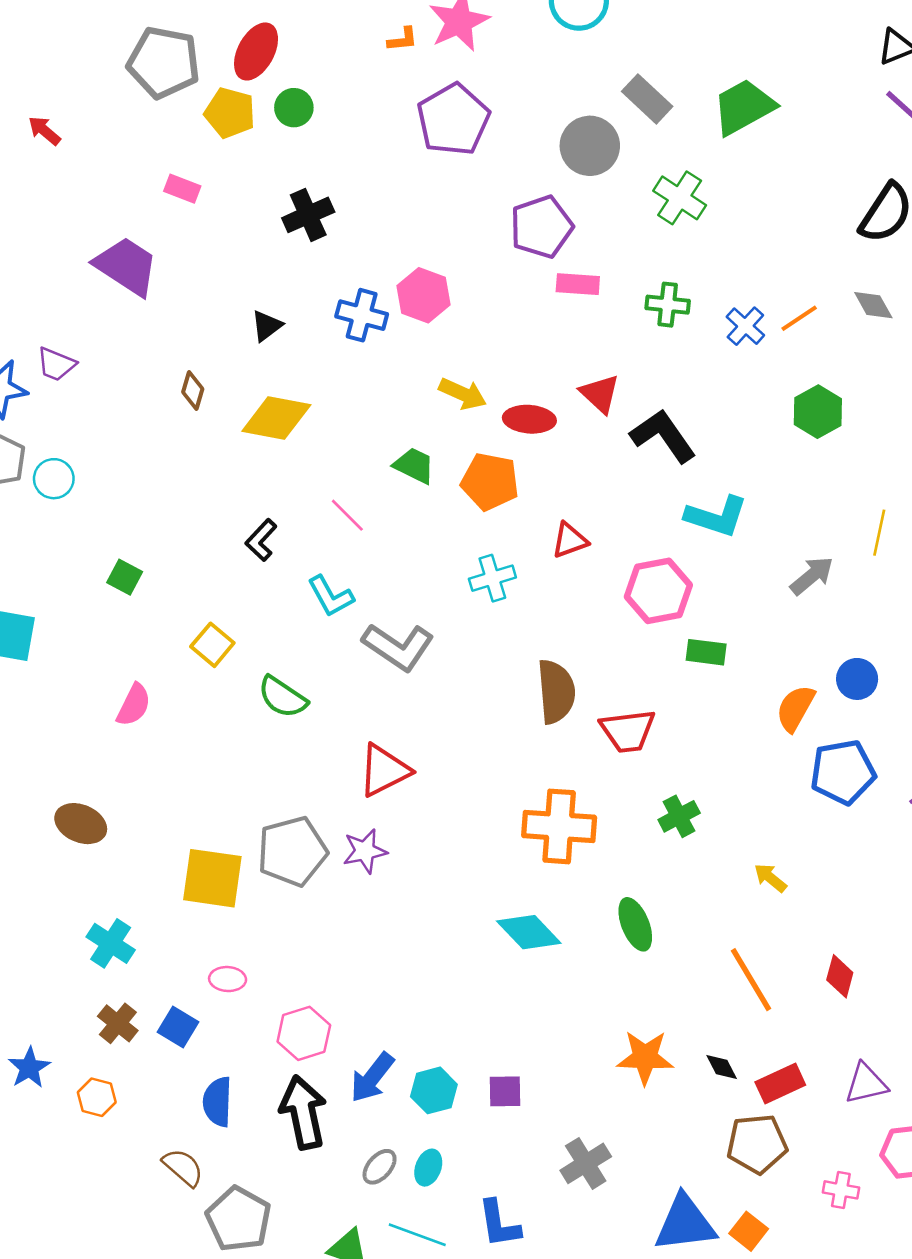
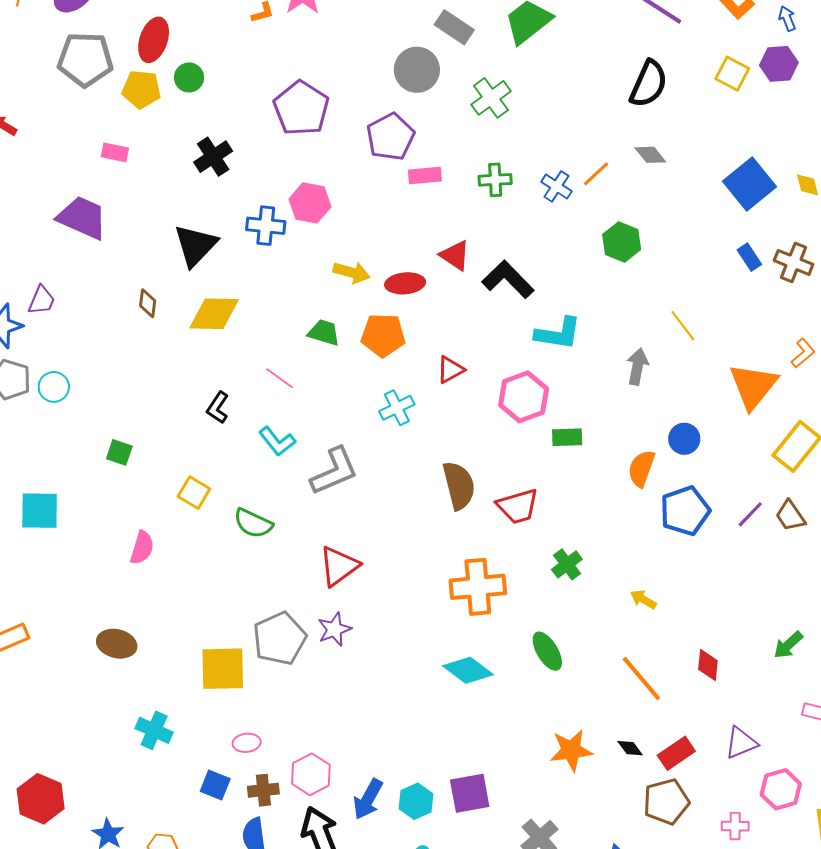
purple pentagon: (453, 120) -> (301, 108), moved
green cross: (680, 198) -> (491, 98), turned 30
black triangle: (267, 326) -> (195, 245), size x1.8
purple trapezoid: (56, 364) -> (41, 300), turned -80
yellow line: (879, 533) -> (683, 326), turned -40
gray arrow: (812, 576) -> (637, 366), turned -30
gray L-shape: (398, 647) -> (334, 471), turned -48
brown cross: (118, 1023) -> (263, 790), moved, turned -36
purple square: (505, 1091) -> (470, 793), size x1.5

